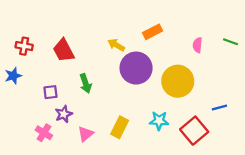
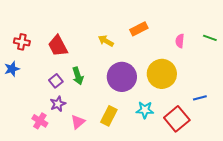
purple circle: (136, 68) -> (122, 77), moved
purple square: (50, 92) -> (56, 81), moved, turned -32

